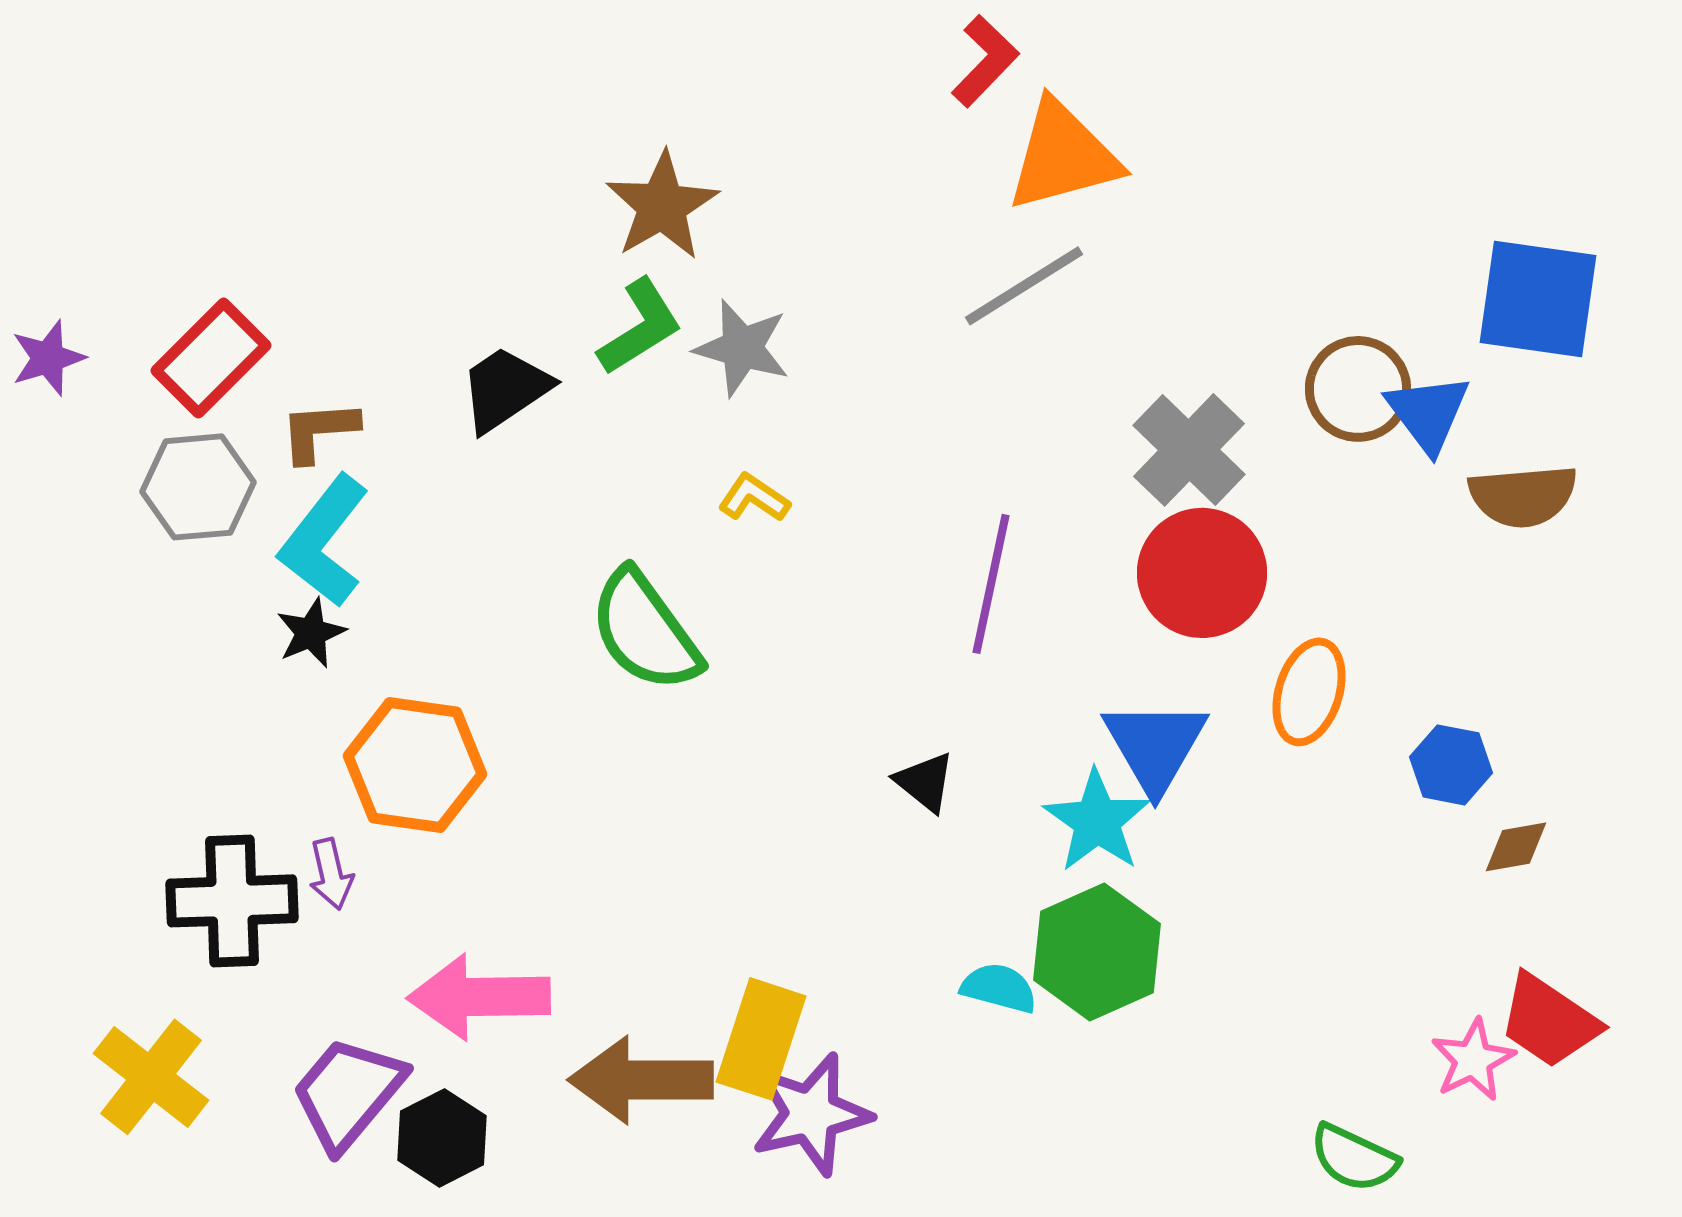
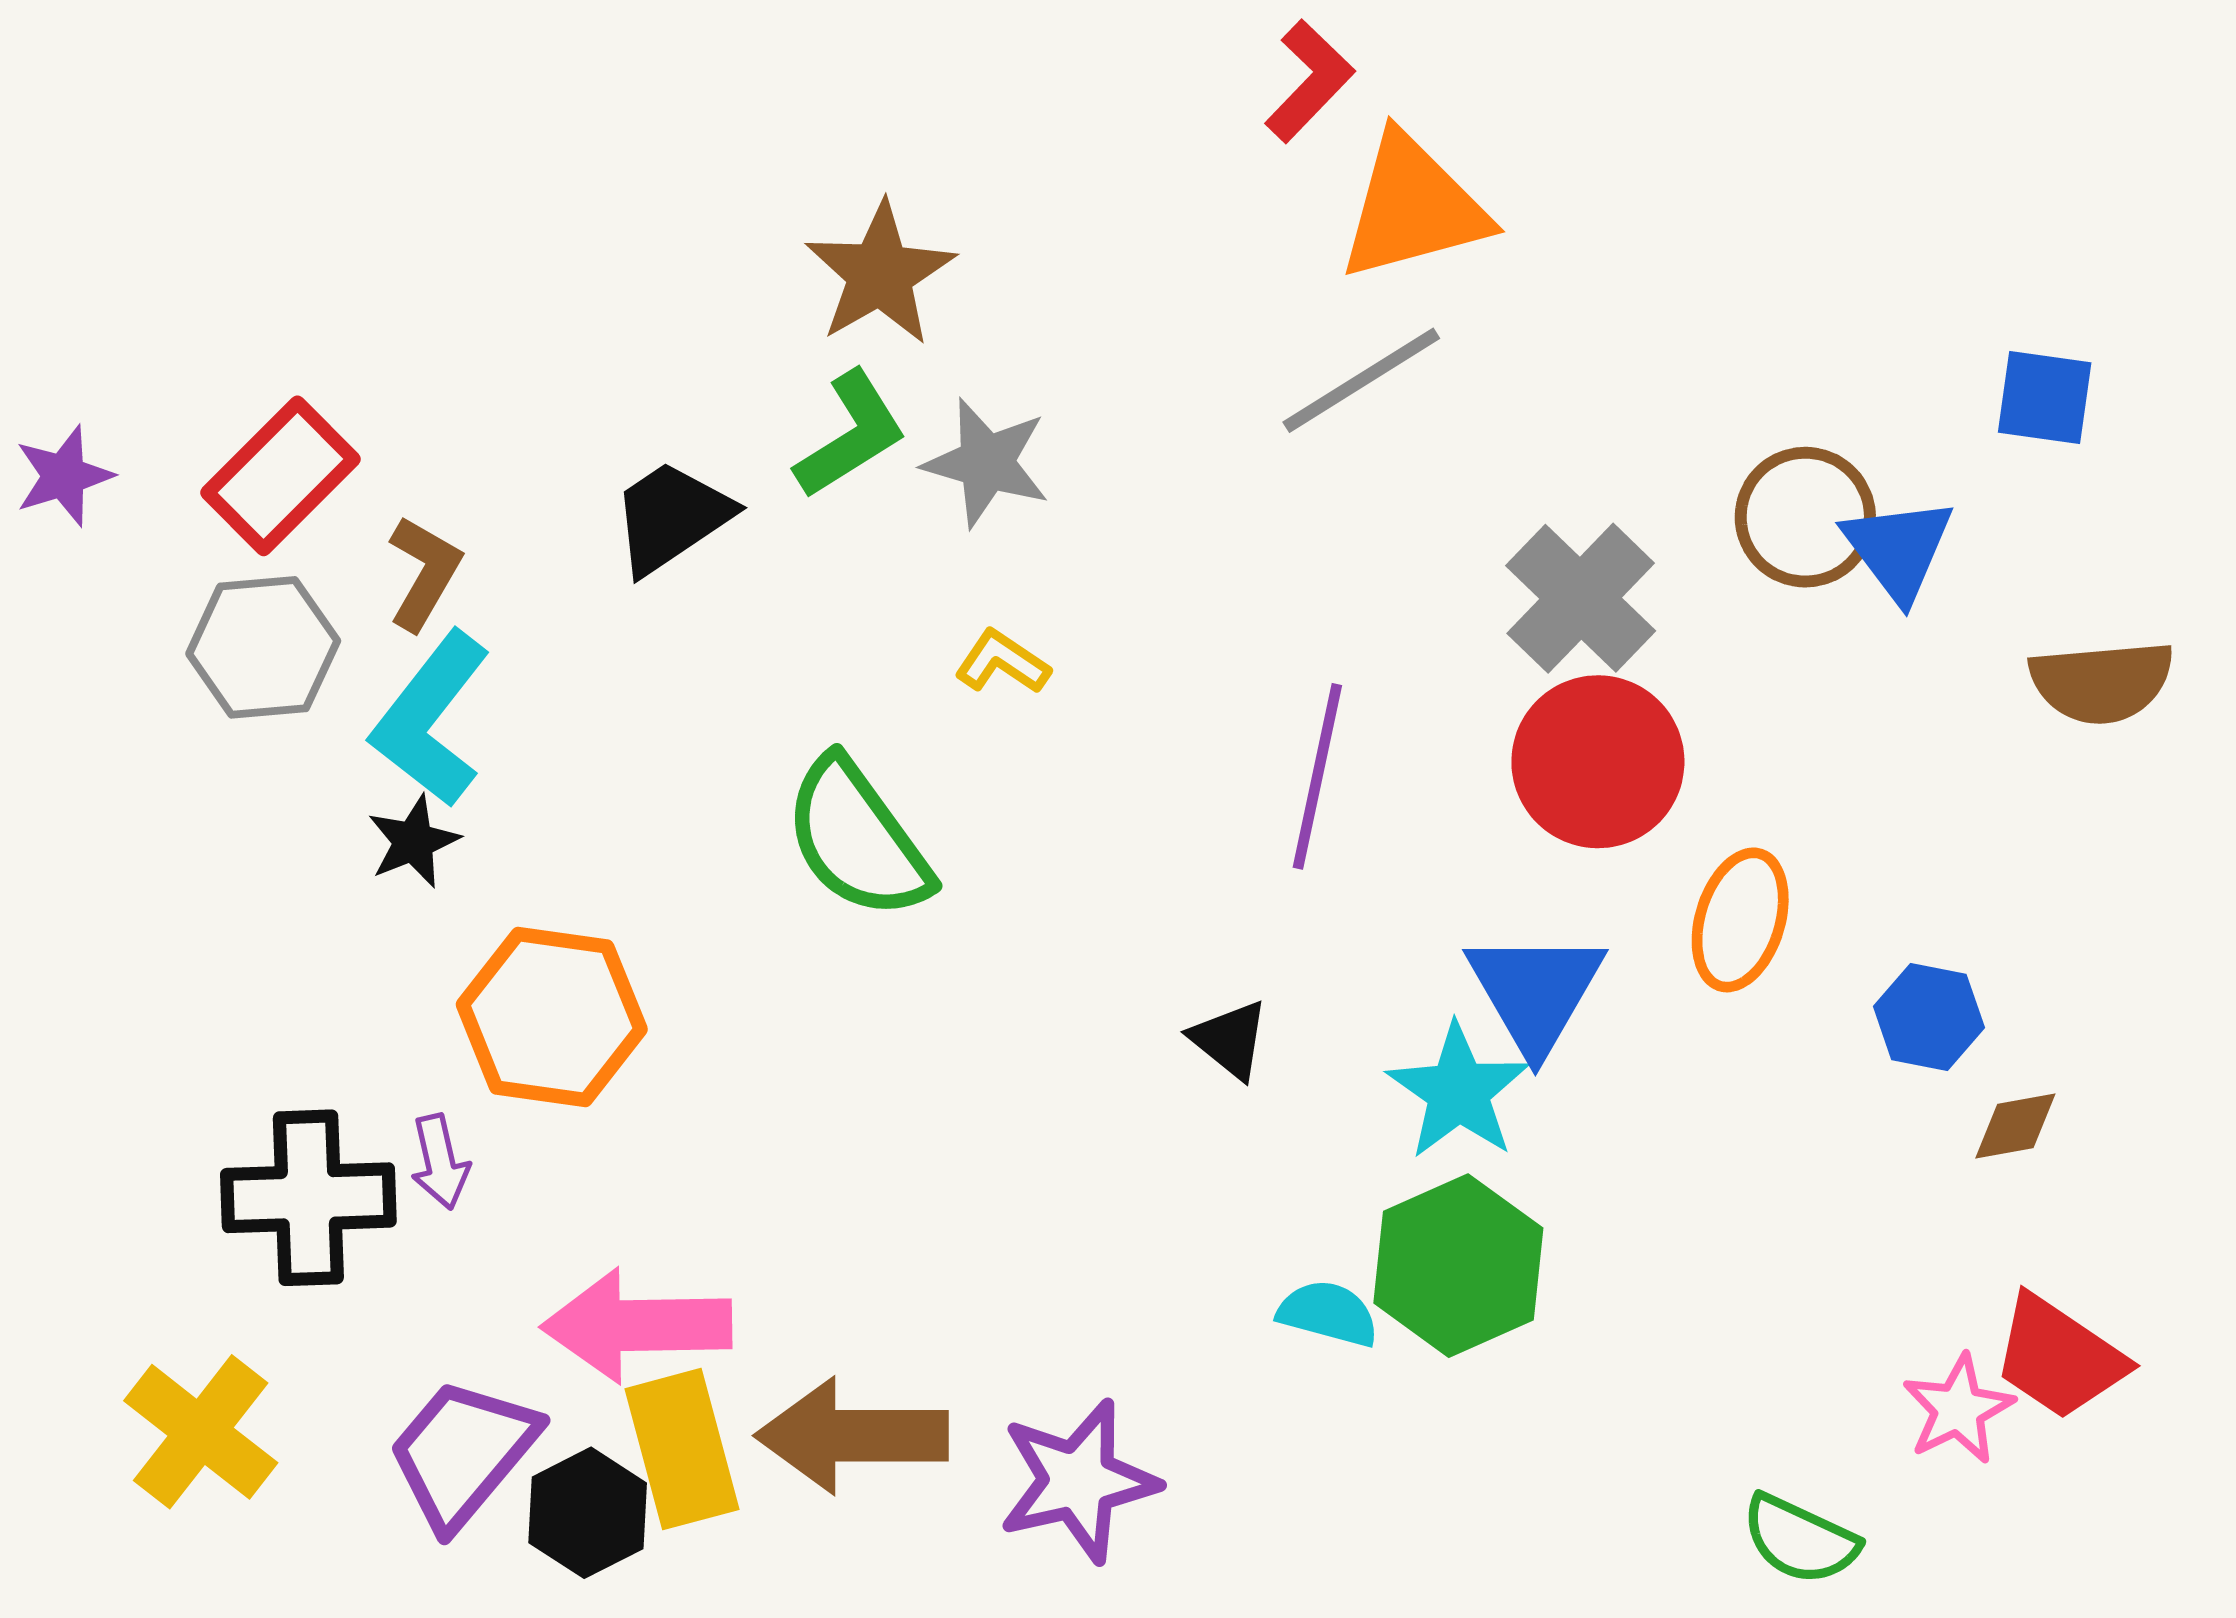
blue square: (1538, 299) -> (2045, 397), size x0.6
brown L-shape: (319, 431) -> (424, 573), turned 124
brown semicircle: (1523, 496) -> (2102, 682), moved
yellow rectangle: (761, 1039) -> (682, 1449), moved, turned -33

